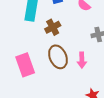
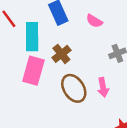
pink rectangle: (25, 65) -> (33, 71), moved, turned 45

